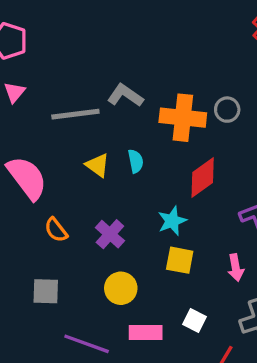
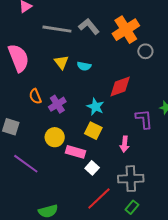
orange cross: (183, 118) -> (126, 30), moved, turned 36
cyan semicircle: (136, 161) -> (84, 66), turned 96
cyan star: (172, 221) -> (95, 107), turned 30
orange semicircle: (56, 230) -> (35, 96), moved
pink rectangle: (146, 332) -> (75, 152), moved

